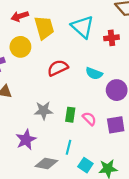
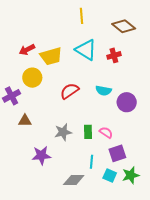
yellow trapezoid: (44, 28) -> (51, 56), turned 100
purple square: (116, 125) -> (117, 153), moved
purple star: (26, 140) -> (41, 155), moved, turned 30

